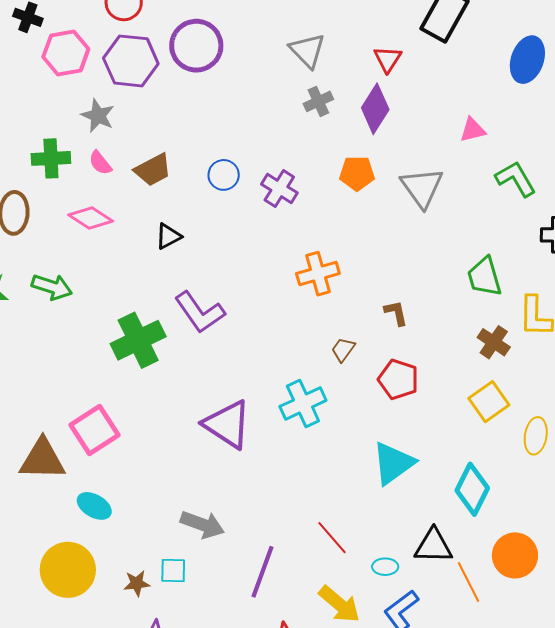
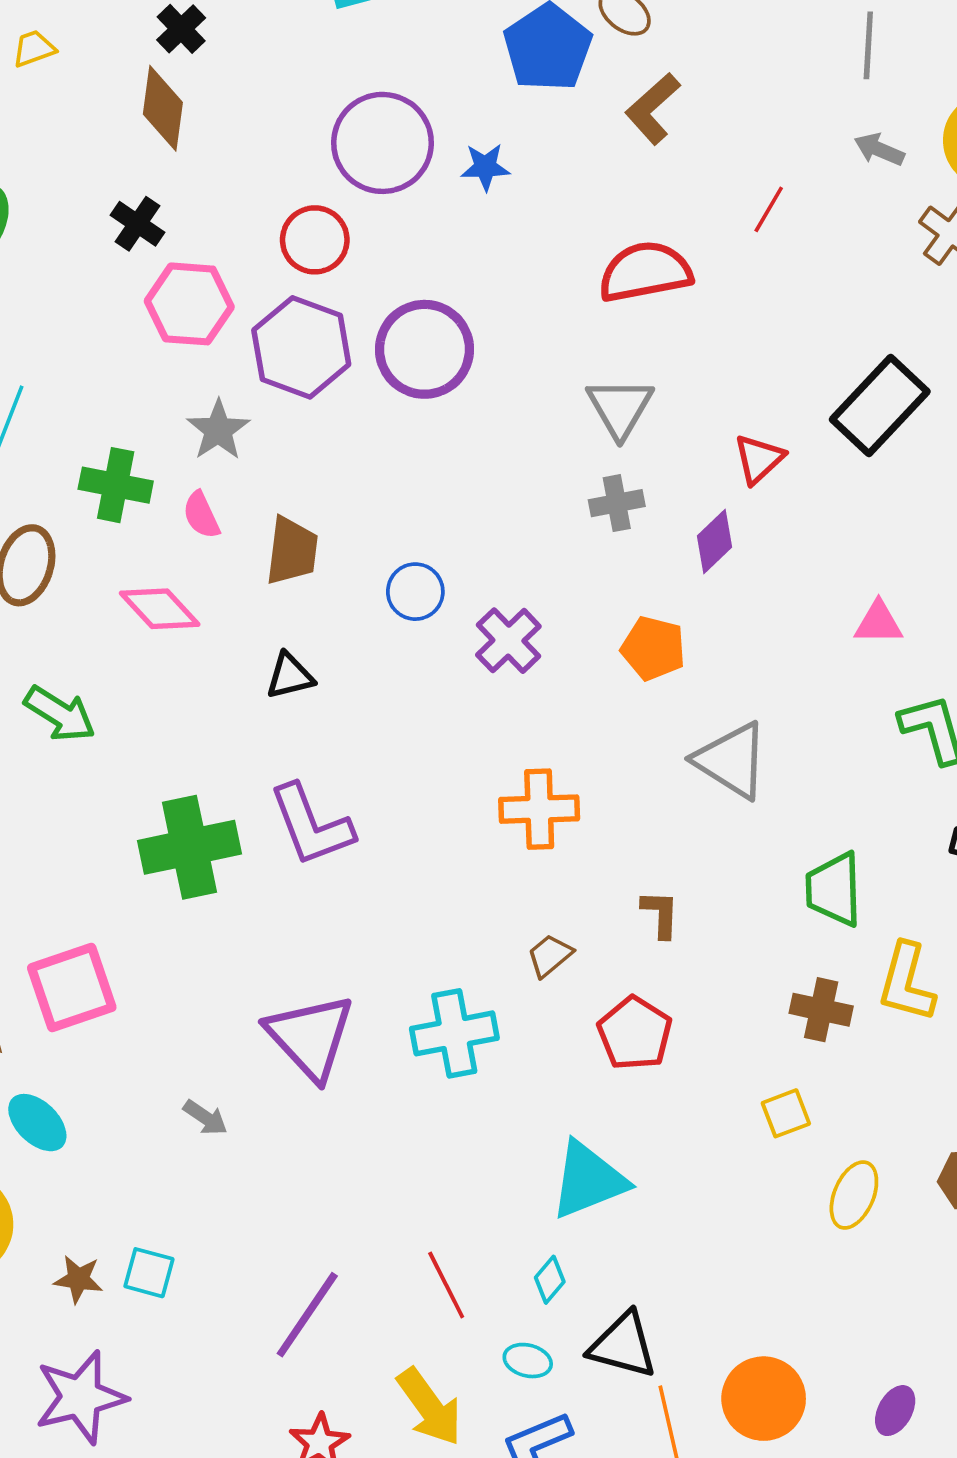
purple diamond: (375, 109) -> (715, 541), size x0.7
brown trapezoid: (153, 170) -> (292, 551), turned -69
gray triangle: (422, 187) -> (731, 760), moved, turned -36
brown cross: (494, 342) -> (821, 1010), turned -36
yellow square: (489, 402) -> (786, 1113), size x0.7
cyan diamond: (472, 489) -> (550, 1280), moved, size x0.5
gray arrow: (202, 524) -> (205, 1118), moved, size x0.6

